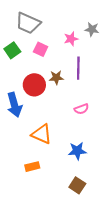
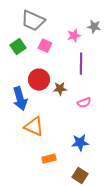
brown star: (56, 78) -> (60, 89), moved
orange triangle: (42, 134) -> (34, 127), moved
orange rectangle: (32, 167) -> (49, 159), moved

